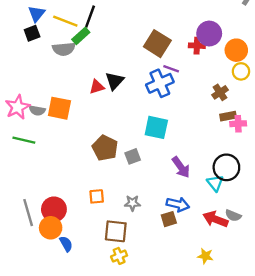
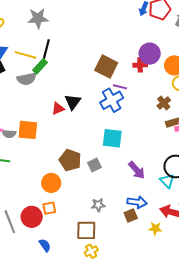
orange square: (97, 196) -> (49, 208), moved
orange circle: (51, 228) -> (51, 183), moved
yellow star: (205, 256) -> (155, 228), moved

